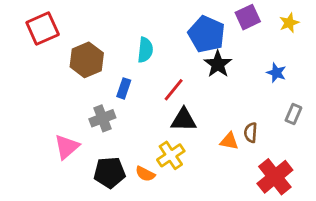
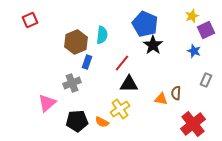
purple square: (248, 17) -> (206, 30), moved
yellow star: (289, 23) -> (192, 16), moved
red square: (43, 29) -> (30, 20), size x0.7
brown hexagon: (87, 60) -> (76, 42), moved

